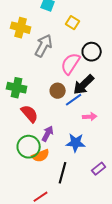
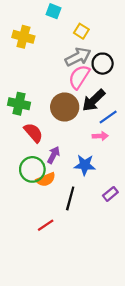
gray arrow: (44, 46) -> (78, 57), moved, turned 35
brown circle: (58, 91) -> (65, 107), size x1.6
blue line: (74, 100) -> (108, 117), moved

